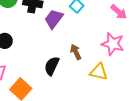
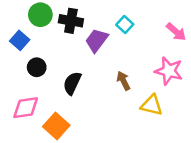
black semicircle: (52, 66) -> (72, 83), moved

